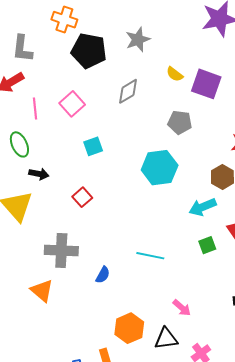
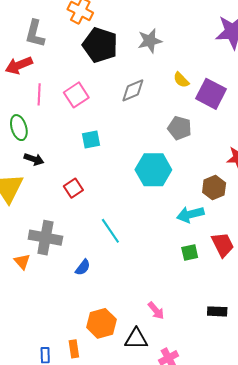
cyan line: (150, 256) -> (110, 231), moved, turned 36
orange triangle: (42, 291) -> (22, 262), moved, size x0.7

